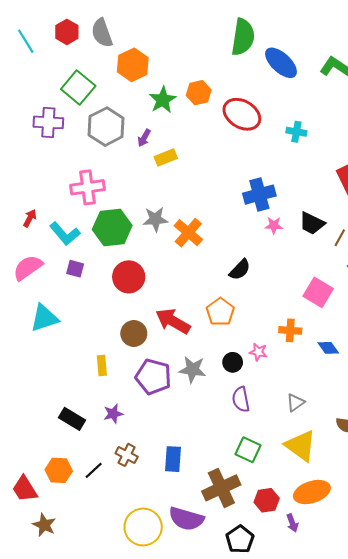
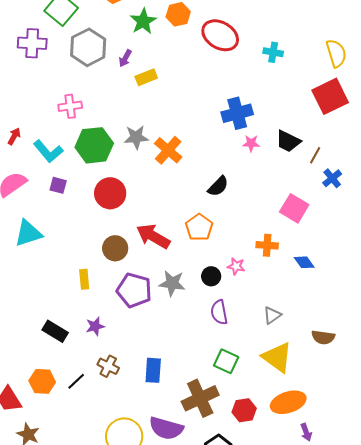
pink cross: (87, 187) -> (70, 106), size x0.7
purple arrow: (292, 523) -> (306, 432), moved

